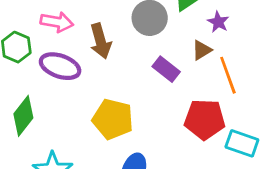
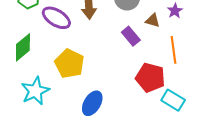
brown triangle: (202, 50) -> (153, 20), moved, turned 35
yellow pentagon: (113, 119) -> (69, 64), moved

